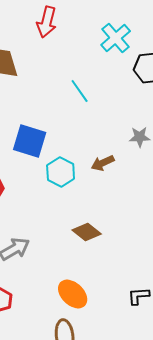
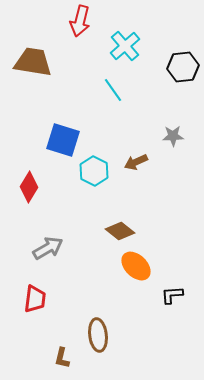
cyan cross: (116, 38) -> (125, 46), moved
orange ellipse: (73, 294) -> (136, 266), moved

